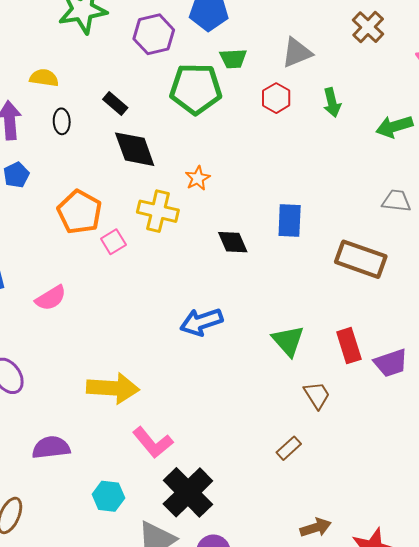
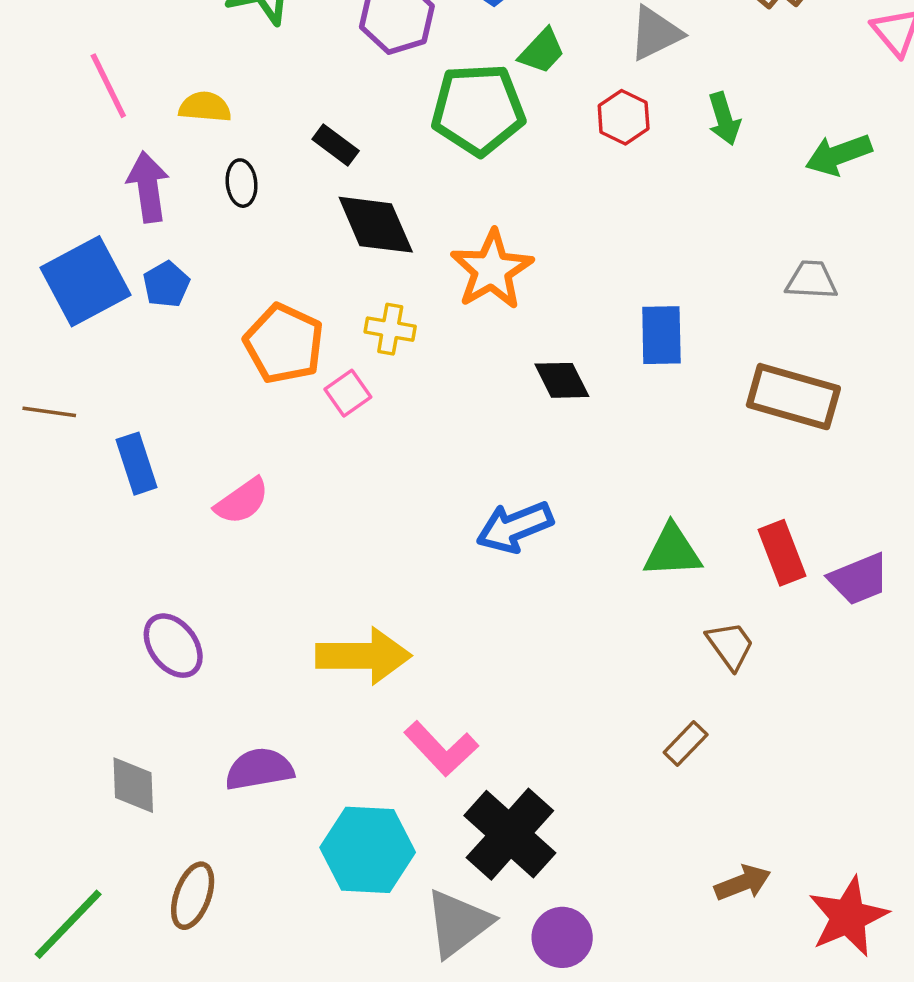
green trapezoid: (233, 59) -> (542, 51), turned -40
orange star: (198, 178) -> (492, 270), size x1.8
gray trapezoid: (396, 201) -> (811, 280), moved
yellow cross: (158, 211) -> (390, 329), moved, size x0.7
green triangle: (288, 341) -> (672, 551), turned -48
cyan hexagon: (108, 496) -> (368, 850), size x1.6

